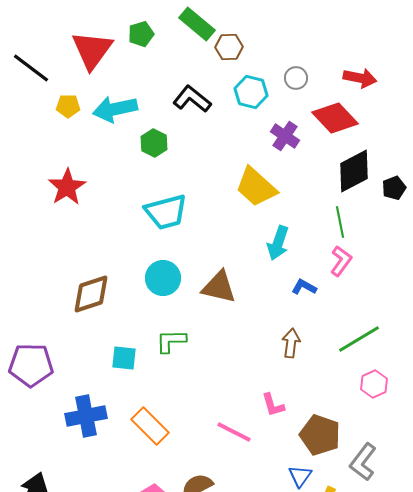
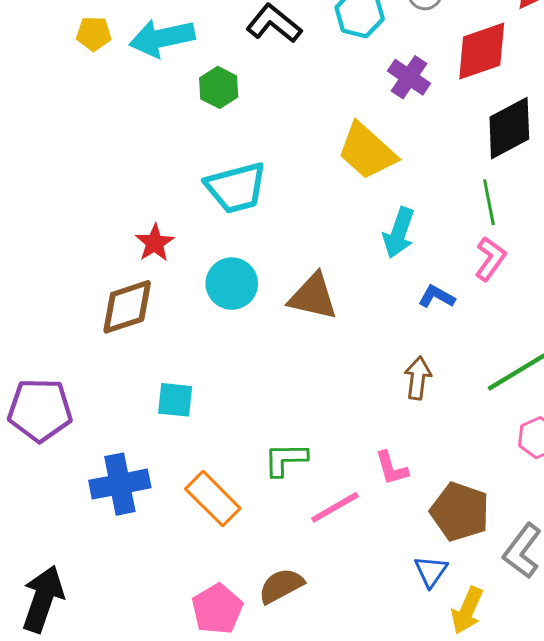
red diamond: (335, 118) -> (482, 51), turned -66
red star: (67, 187) -> (155, 243), moved, size x0.7
green L-shape: (171, 341) -> (285, 459), moved
pink line: (234, 432) -> (335, 507), turned -57

